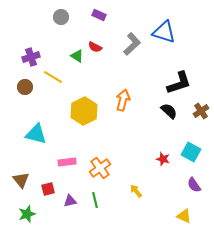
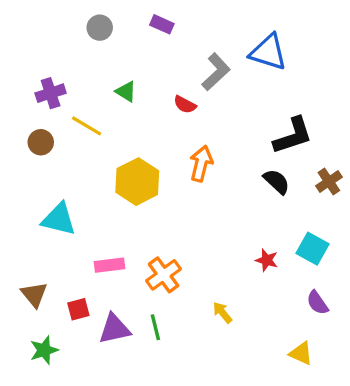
red semicircle: (95, 47) -> (185, 105), moved
purple triangle: (70, 201) -> (114, 329), size x1.5

